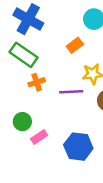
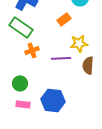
pink rectangle: (39, 137) -> (23, 104), moved, turned 40
blue hexagon: (78, 147) -> (53, 100), moved

